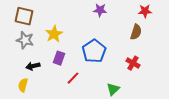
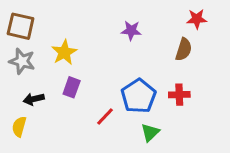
purple star: (100, 10) -> (131, 31), moved
blue pentagon: (94, 51) -> (138, 96), moved
red cross: (133, 63) -> (179, 95), turned -32
red line: (73, 78) -> (105, 116), moved

